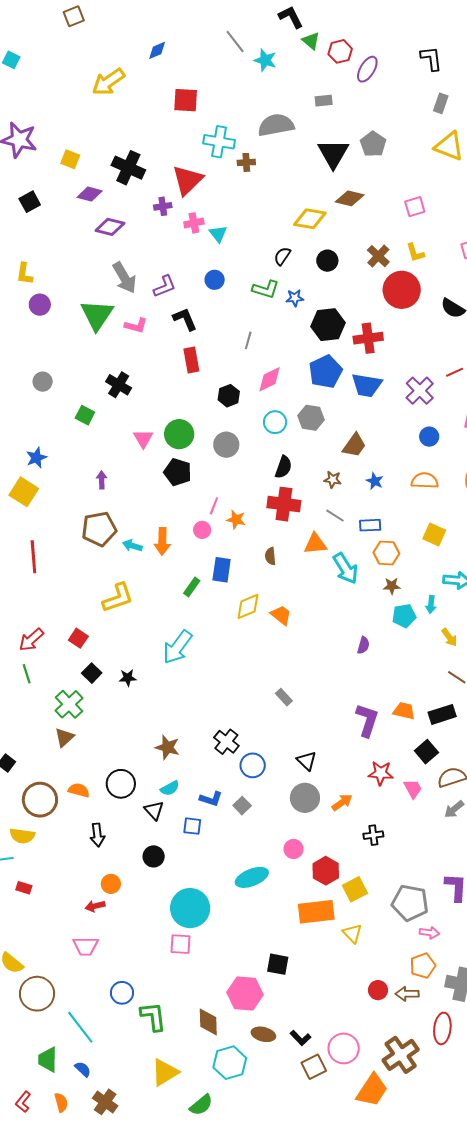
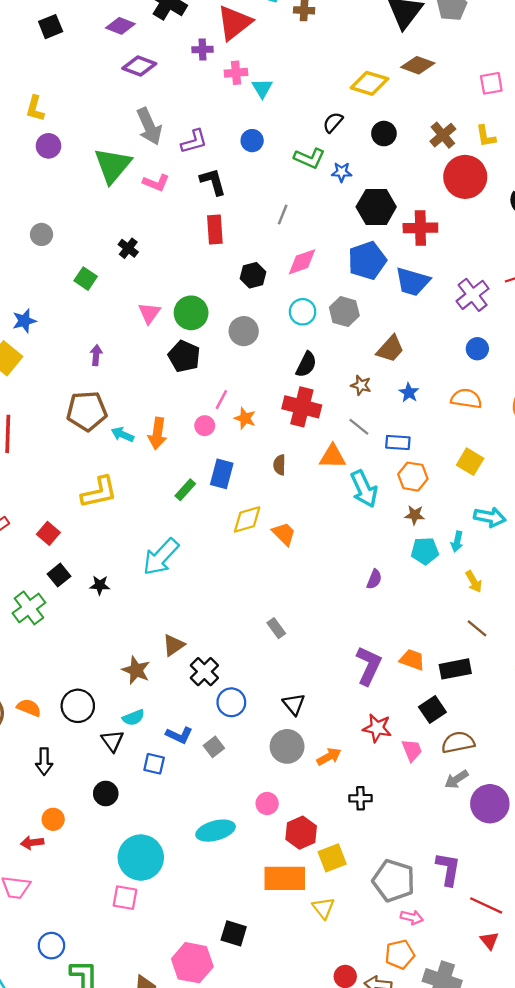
black cross: (119, 385) -> (128, 248), size x0.7
brown triangle: (64, 737) -> (174, 645), moved

